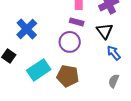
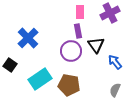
purple rectangle: (77, 22) -> (78, 31), turned 64
black triangle: (105, 31) -> (96, 45), moved

